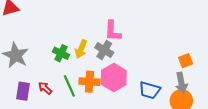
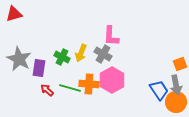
green line: (69, 86) -> (70, 88), turned -50
blue trapezoid: (150, 90) -> (159, 90), moved, turned -140
purple rectangle: (23, 91) -> (39, 68), moved

